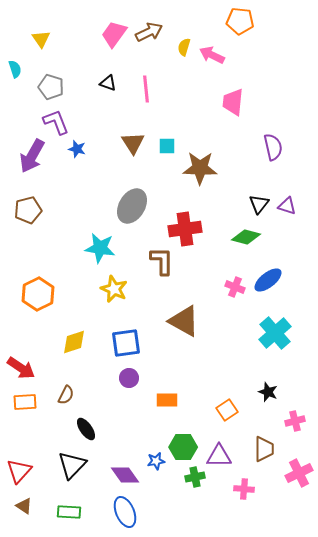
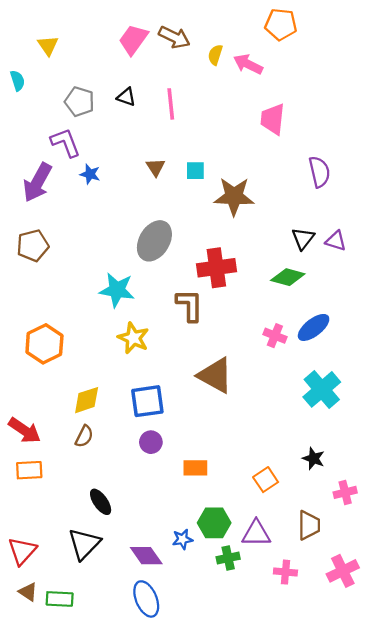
brown arrow: (149, 32) -> (174, 37), turned 52
gray pentagon: (51, 87) -> (80, 102), moved
brown triangle: (133, 143) -> (156, 167), size x0.7
brown semicircle: (66, 395) -> (84, 436), moved
pink cross: (299, 473) -> (343, 571), moved
green rectangle: (69, 512) -> (60, 599), moved

